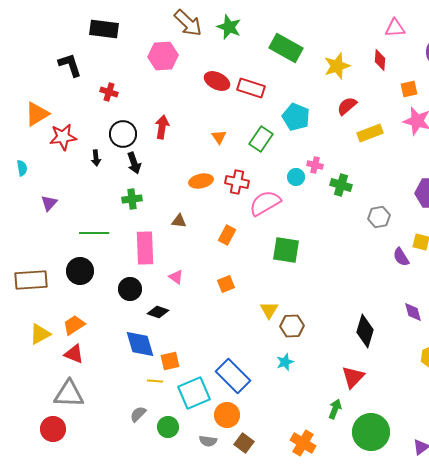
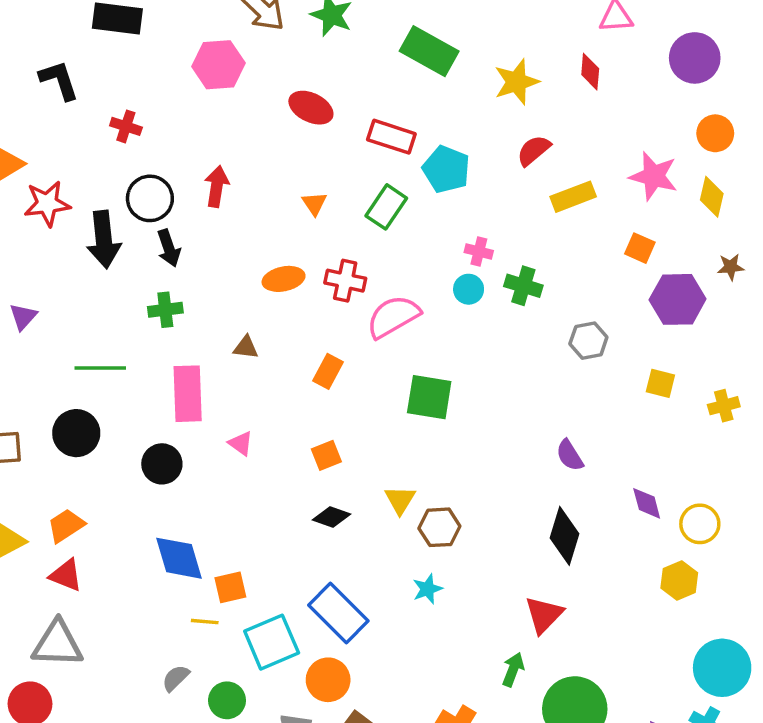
red rectangle: (251, 88) -> (391, 137), moved
orange square: (409, 89) -> (640, 248), moved, turned 36
black arrow: (96, 158) -> (104, 240), size x2.0
cyan circle: (296, 177) -> (469, 289), moved
purple semicircle: (401, 257) -> (570, 455), moved
black diamond: (158, 312) -> (332, 517), moved

